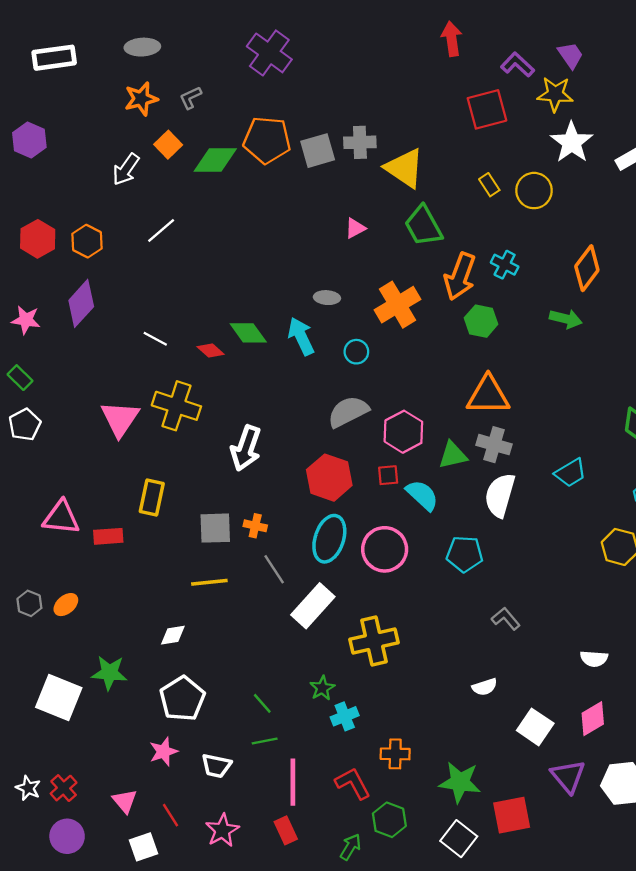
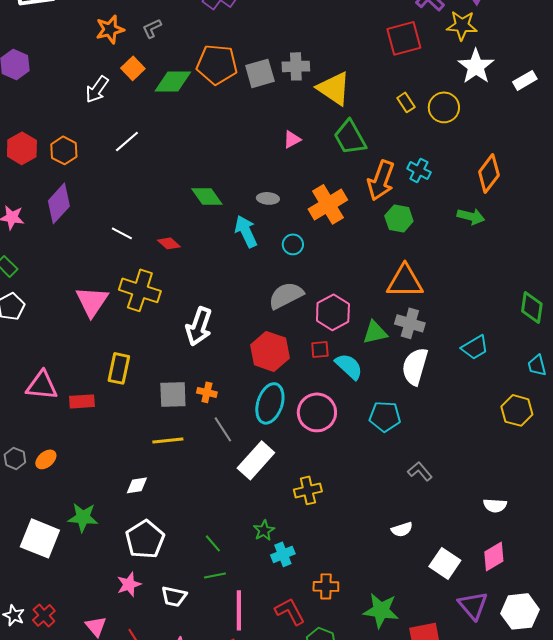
green diamond: (248, 333) -> (207, 196), moved
yellow cross: (374, 641) -> (308, 490), size x0.7

